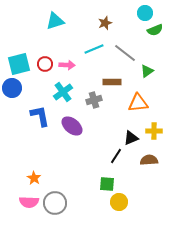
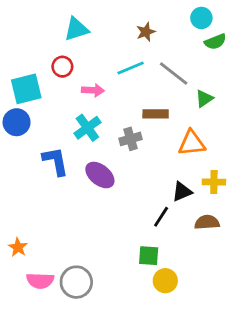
red circle: (45, 64) -> (62, 67), moved
orange star: (34, 178) -> (18, 247), moved

